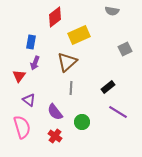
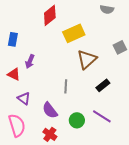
blue rectangle: (31, 42) -> (13, 39), moved
brown triangle: (67, 62) -> (87, 59), moved
red triangle: (19, 76) -> (14, 74), turned -40
purple line: (118, 112) -> (102, 116), moved

